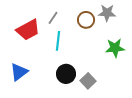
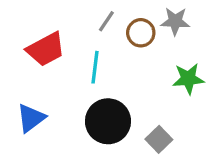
gray line: (53, 18) -> (106, 21), moved
black circle: (66, 74) -> (108, 121), size x1.4
gray square: (88, 81) -> (159, 139), moved

